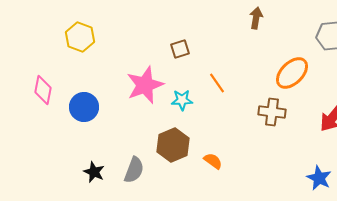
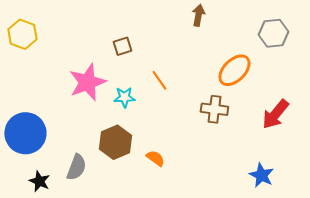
blue circle: (84, 107) -> (25, 133), moved, size x1.4
black star: (94, 172) -> (39, 181), moved

